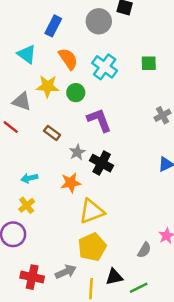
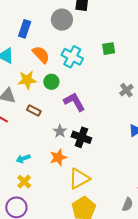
brown rectangle: (52, 133) -> (34, 110), moved

